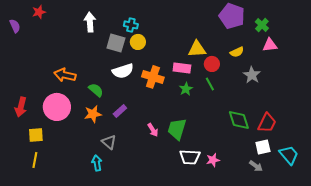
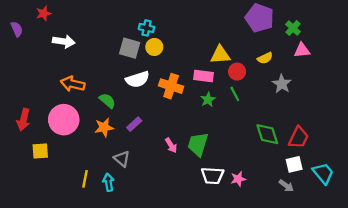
white arrow: (90, 22) -> (64, 41), moved, turned 102
yellow line: (35, 160) -> (85, 179), moved

